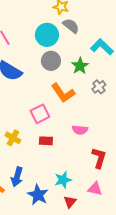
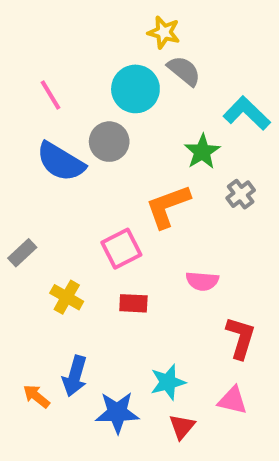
gray circle: (51, 61) -> (109, 142), moved
orange L-shape: (63, 93) -> (168, 206), turned 105
blue star: (38, 195) -> (117, 412), turned -30

